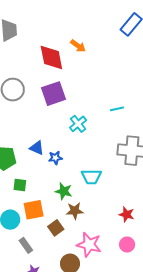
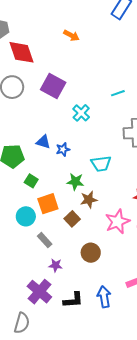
red diamond: (51, 57) -> (21, 52), moved
purple square: (54, 94) -> (53, 86), turned -35
green square: (20, 185) -> (31, 181), turned 32
pink star: (89, 245) -> (117, 222), moved, turned -30

